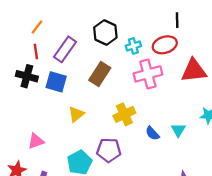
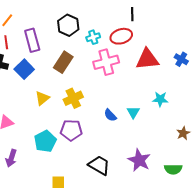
purple rectangle: (65, 49) -> (32, 40), turned -50
blue square: (56, 82) -> (24, 69), turned 30
yellow cross: (124, 114) -> (73, 98), moved

